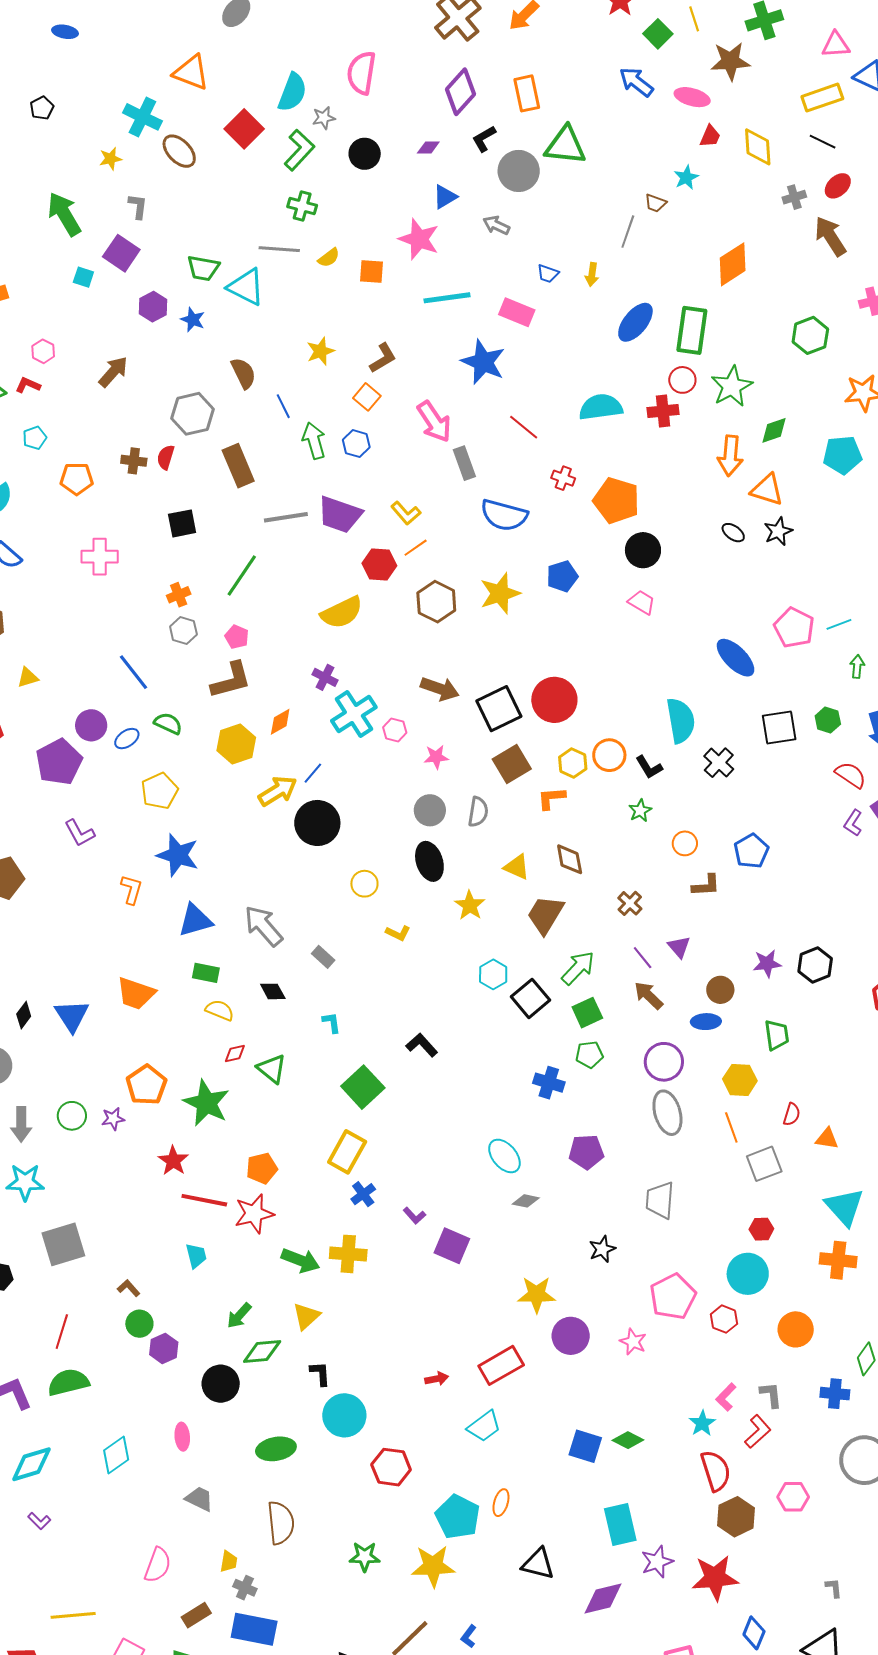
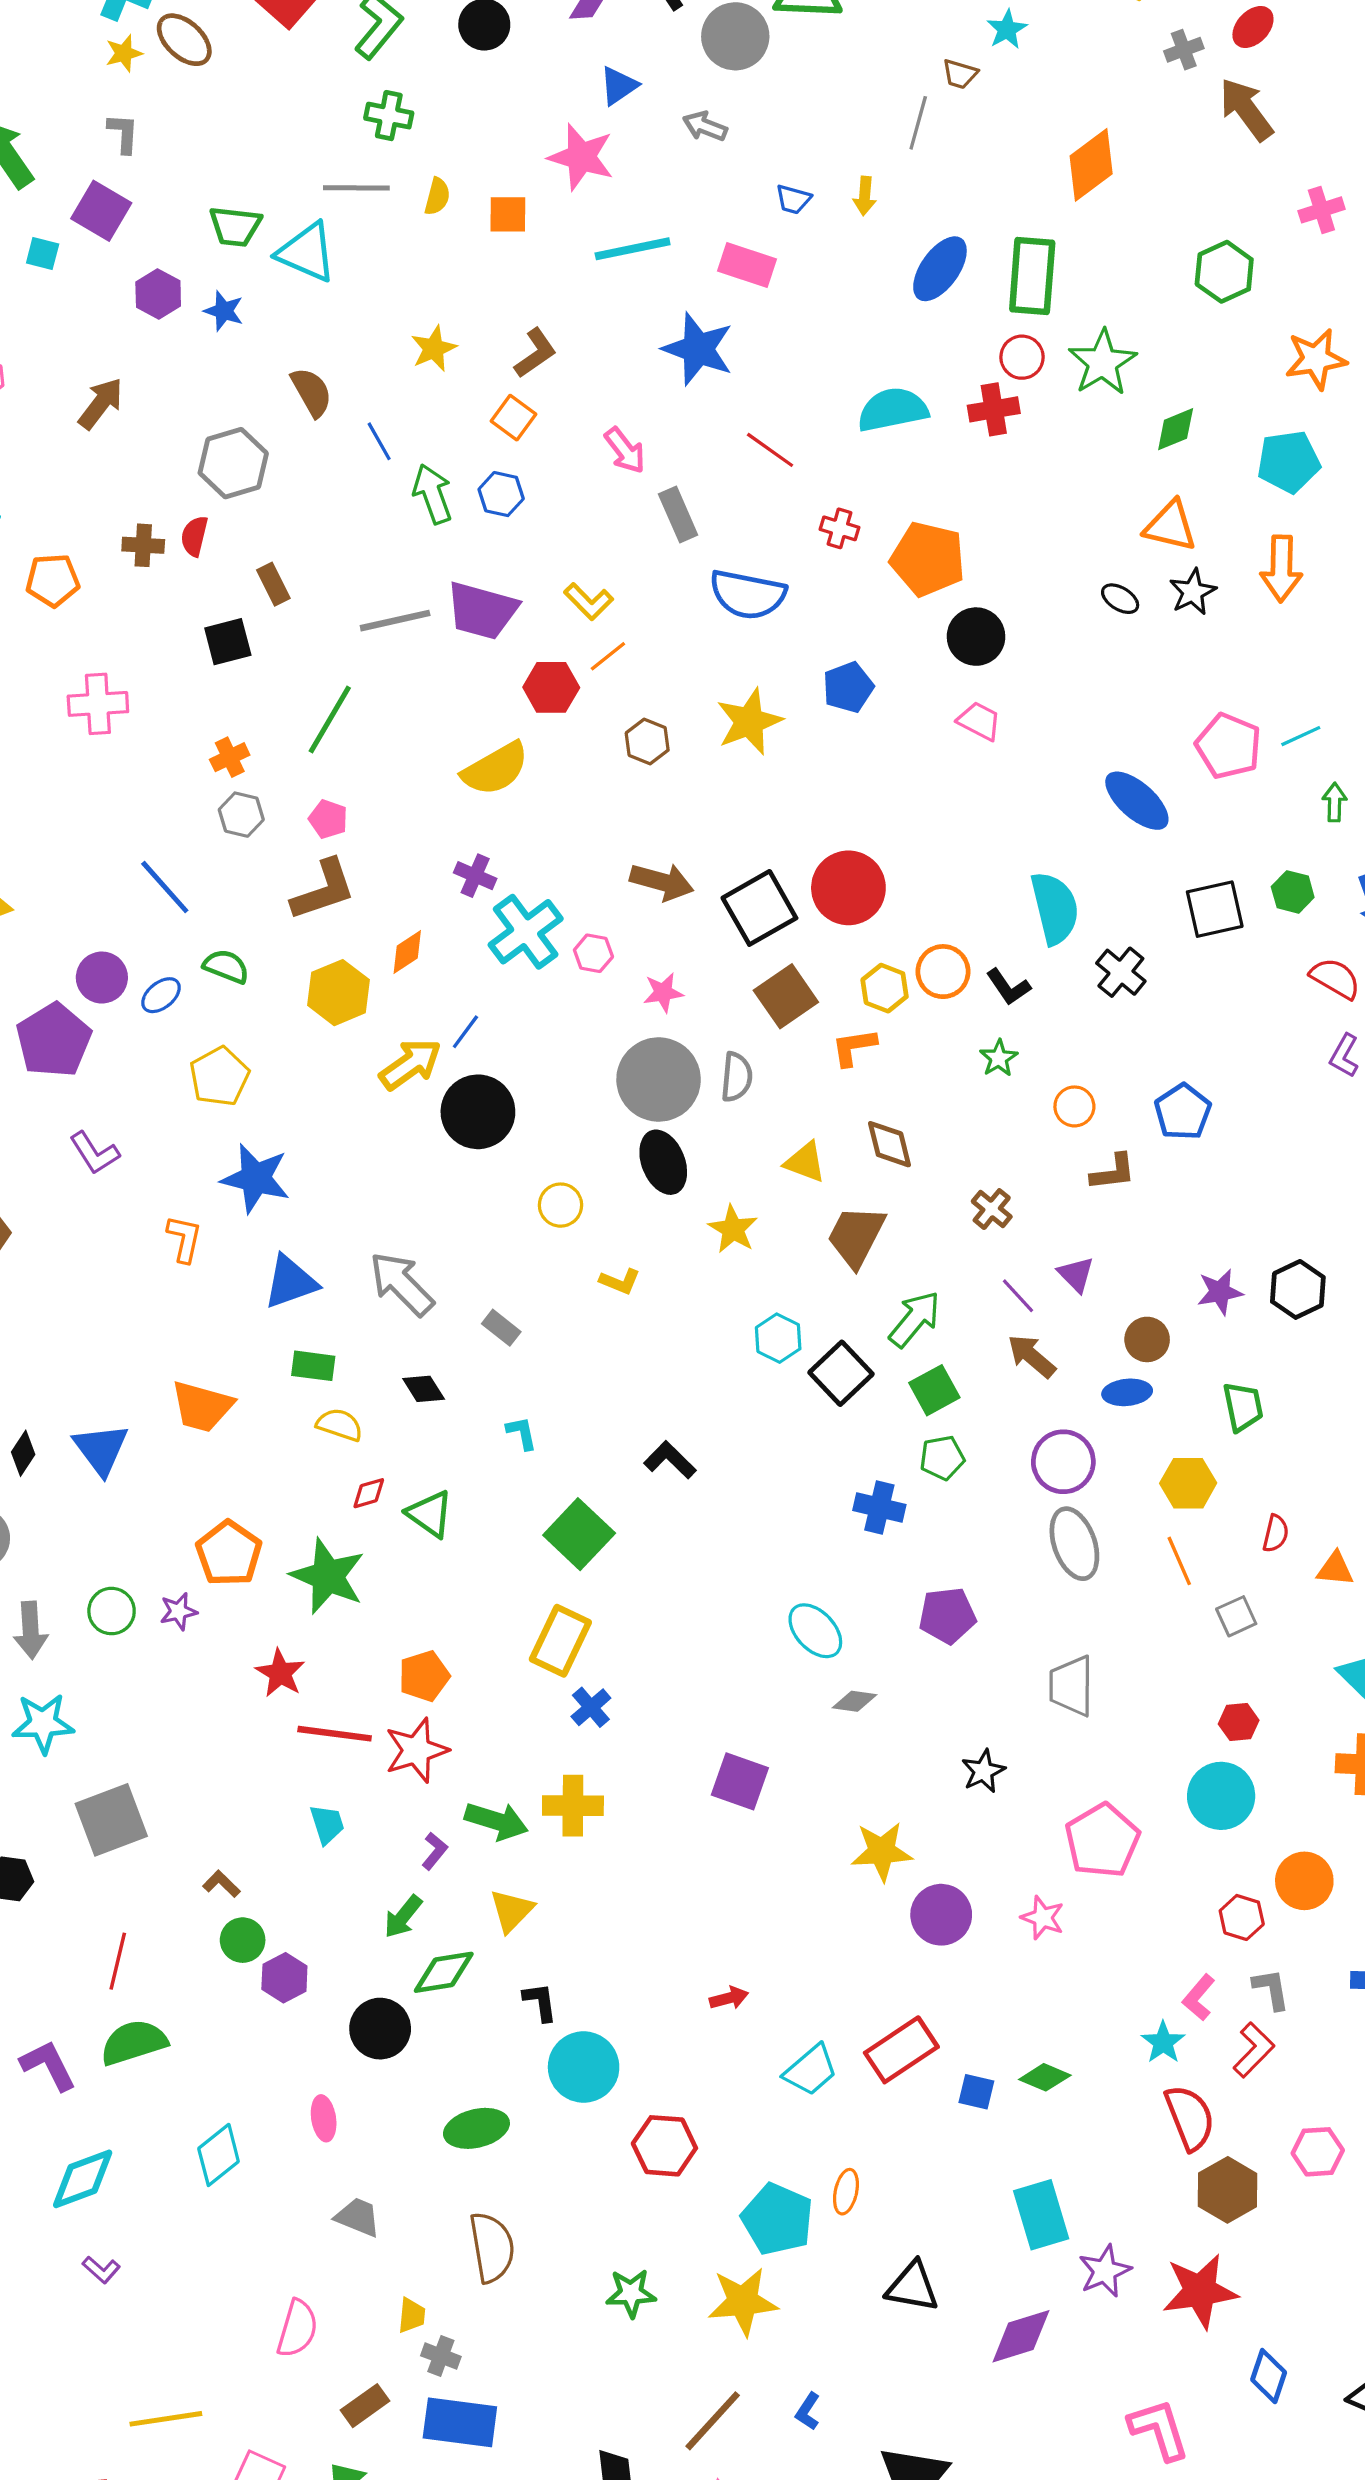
yellow star: (110, 159) -> (124, 53), moved
yellow semicircle: (329, 258) -> (437, 196), turned -35
pink arrow: (434, 422) -> (625, 450), size x0.7
orange arrow: (730, 456) -> (1281, 569), moved
brown rectangle: (238, 466) -> (273, 584), moved, size x0.6
brown hexagon: (436, 602) -> (647, 741), size x0.7
gray circle: (430, 810) -> (659, 1080), size x1.6
gray square: (764, 1164) -> (1236, 1616), size x0.7
purple L-shape: (414, 1216) -> (435, 1851), moved, turned -95
red hexagon: (724, 1319) -> (1242, 1917), moved
red rectangle: (501, 1365) -> (901, 2050), moved
blue square: (585, 1446) -> (976, 2092), size x0.7

